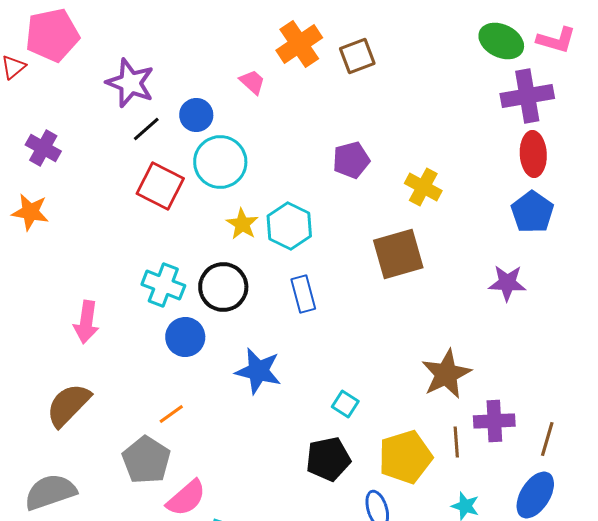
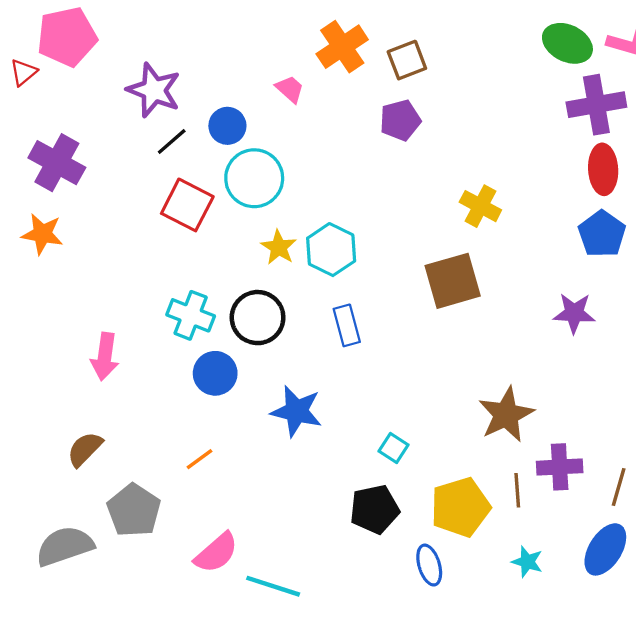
purple cross: (43, 148) -> (57, 163), size x1.4
purple pentagon: (351, 160) -> (400, 120), moved
brown semicircle: (68, 405) -> (85, 449), size x0.7
gray pentagon: (146, 460) -> (134, 510), moved

